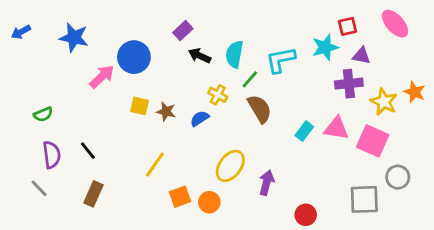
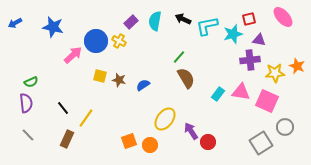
cyan semicircle: (234, 54) -> (155, 21), moved
black arrow: (200, 56) -> (183, 19), moved
cyan L-shape: (281, 60) -> (207, 26), moved
yellow cross: (218, 95) -> (119, 41), moved
yellow star: (384, 102) -> (275, 73), turned -30
purple semicircle: (52, 155) -> (26, 103), moved
yellow line: (155, 165) -> (86, 118), moved
purple arrow: (267, 183) -> (191, 131), turned -48
gray square: (364, 199) -> (261, 143), turned -30
red circle: (306, 215) -> (208, 142), moved

